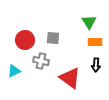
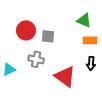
green triangle: (89, 22) -> (84, 20), turned -35
red circle: (25, 40) -> (26, 30), moved

